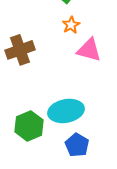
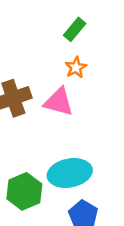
pink triangle: (89, 50) -> (59, 102), moved

